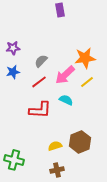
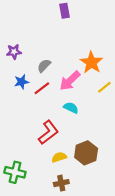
orange star: (85, 58) -> (91, 62), turned -30
blue star: (13, 72) -> (21, 82), moved
yellow line: (87, 82) -> (104, 87), moved
red L-shape: (40, 110) -> (48, 132), moved, turned -40

